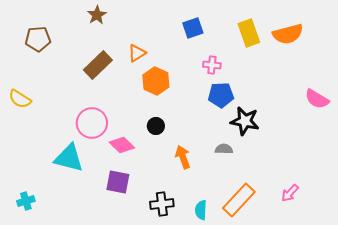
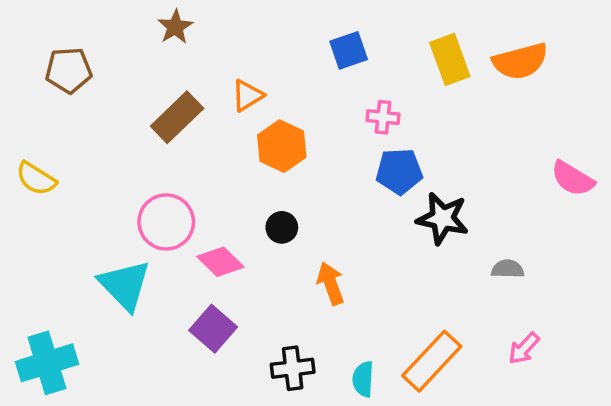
gray semicircle: (224, 149) -> (508, 269), moved
cyan triangle: (69, 158) -> (125, 285), turned 32
purple square: (118, 182) -> (213, 329), turned 30
cyan cross: (26, 201) -> (47, 363), size x1.8

